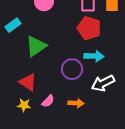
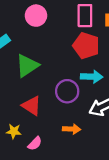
red triangle: (28, 82) -> (32, 106), moved
pink semicircle: (48, 101) -> (35, 144), moved

